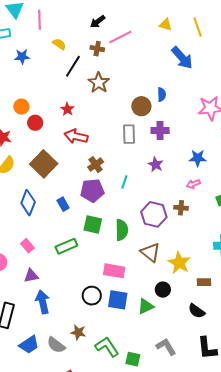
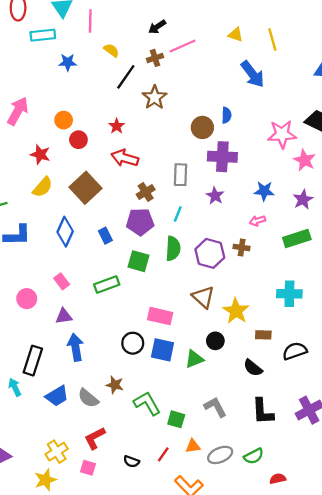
brown cross: (97, 49) -> (155, 58), turned -32
purple cross: (160, 130) -> (222, 157), size x1.4
gray rectangle: (129, 134) -> (180, 175), moved
green semicircle: (122, 230) -> (173, 248), moved

